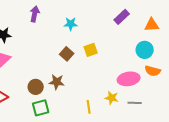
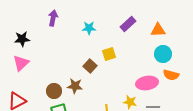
purple rectangle: (122, 17) -> (128, 24), moved
orange triangle: (152, 25) -> (158, 30), moved
brown square: (67, 54) -> (90, 66), moved

